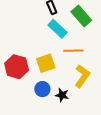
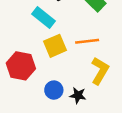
cyan rectangle: (58, 29) -> (43, 17), moved
yellow square: (46, 63) -> (55, 46), moved

